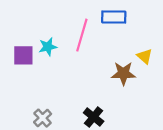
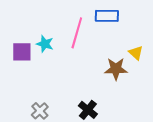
cyan star: (48, 47) -> (45, 44), turned 30

